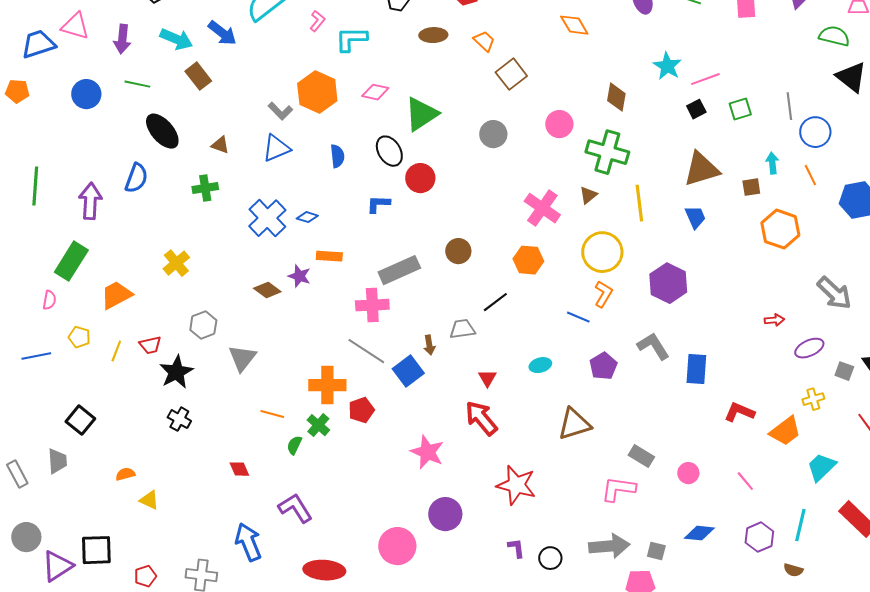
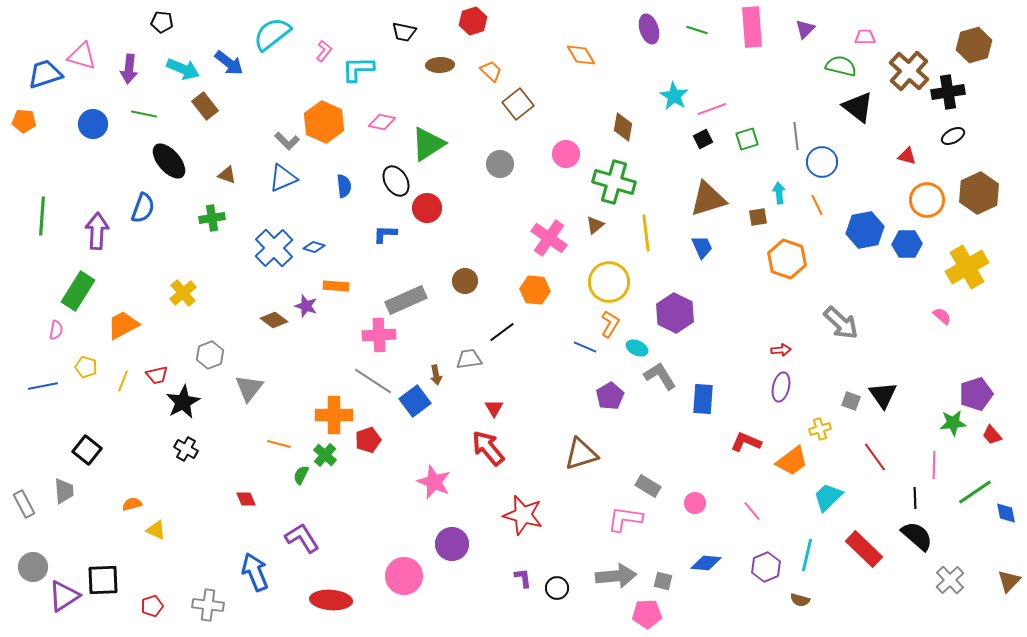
purple ellipse: (809, 348) -> (781, 387), moved, turned -52
cyan ellipse: (540, 365) -> (637, 348), moved, turned 40

